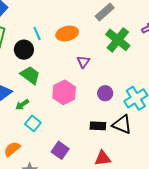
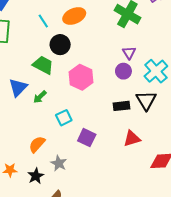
black circle: (24, 50) -> (60, 45), moved
purple triangle: (83, 62) -> (129, 53), moved
cyan square: (33, 123) -> (64, 118), moved, turned 35
black triangle: (122, 124) -> (146, 100), turned 45

